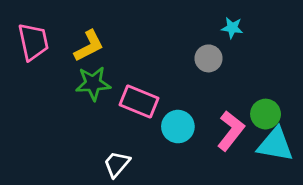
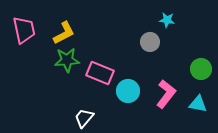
green circle: (266, 114) -> (201, 69), moved
cyan triangle: (275, 145) -> (198, 104), size x0.7

